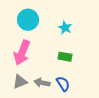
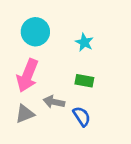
gray arrow: (42, 83) -> (54, 102), moved

